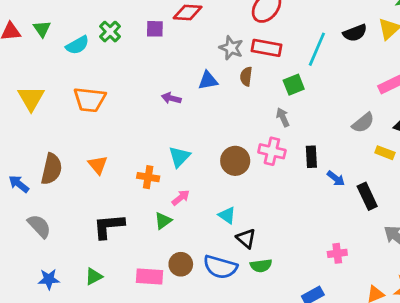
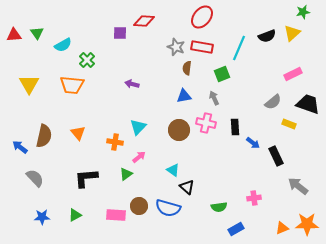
green cross: (110, 32) -> (87, 60), moved
blue triangle: (208, 81) -> (184, 96), moved
green semicircle: (261, 266) -> (219, 207), moved

